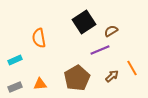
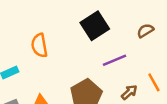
brown semicircle: (111, 31) -> (145, 31), moved

